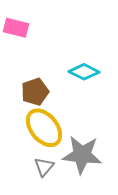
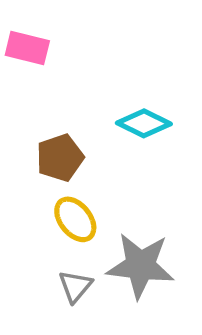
yellow ellipse: (44, 128) -> (75, 219), size x0.7

